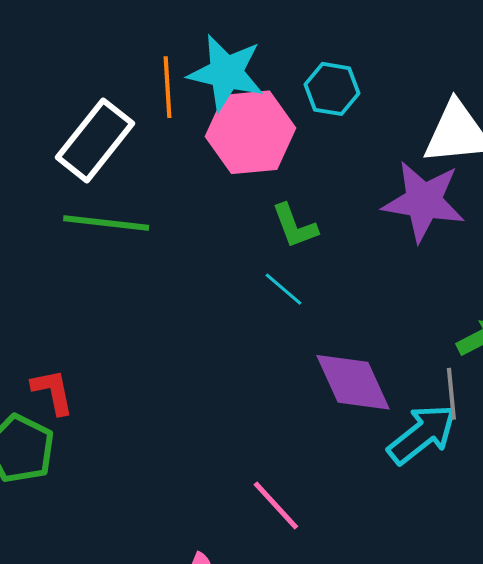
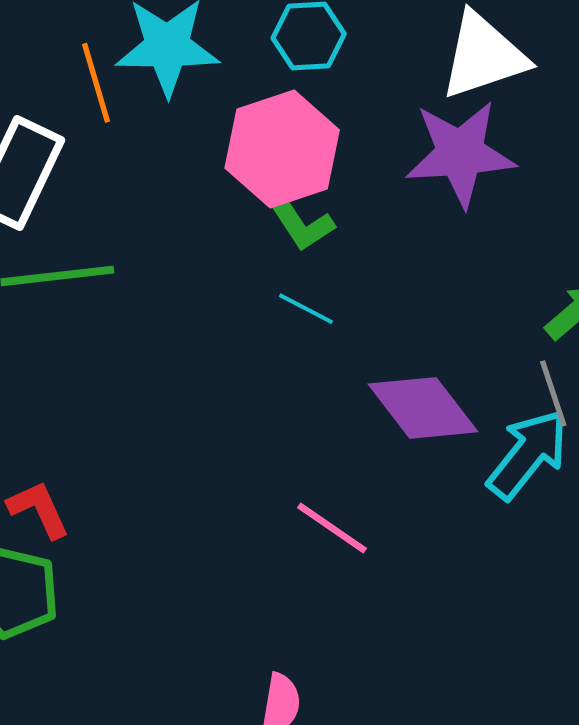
pink hexagon: (250, 132) -> (282, 149), moved
pink line: (276, 505) -> (332, 528), moved

